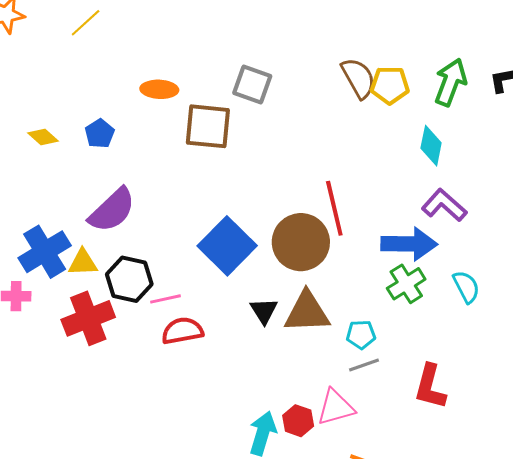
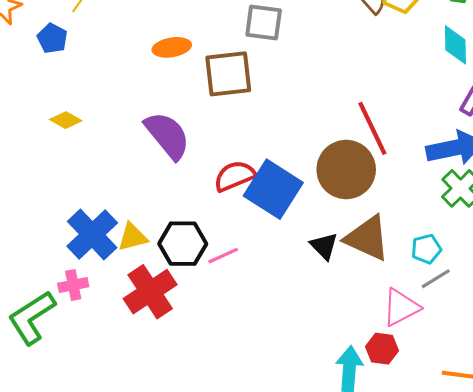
blue pentagon: (100, 134) -> (52, 38), moved
purple semicircle: (112, 210) -> (167, 135), moved, turned -74
brown triangle: (307, 312) -> (367, 238), turned 39
red semicircle: (182, 331) -> (235, 176), moved
pink triangle: (336, 407) -> (401, 307), moved

